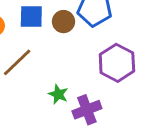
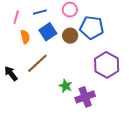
blue square: (31, 16) -> (48, 32), turned -36

